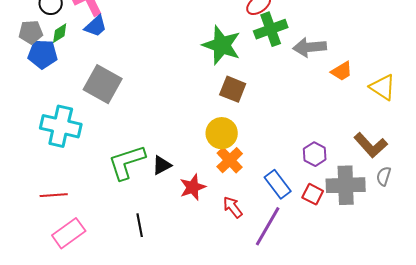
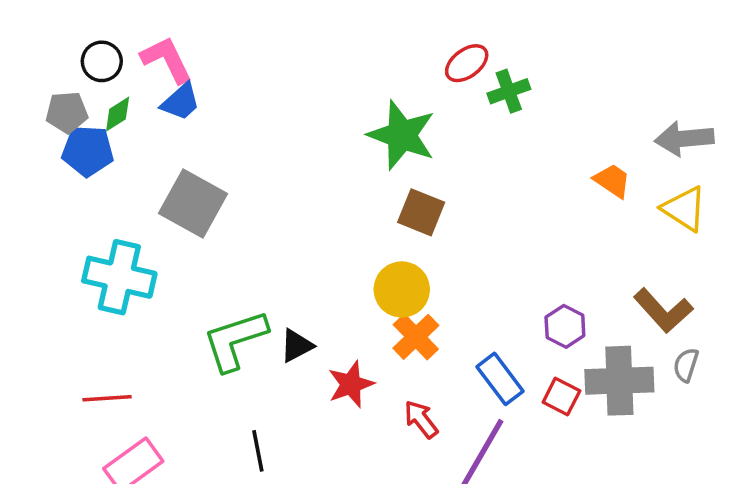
green cross: (271, 29) -> (509, 91), moved, size x0.7
gray arrow: (310, 47) -> (684, 139), moved
orange trapezoid: (342, 71) -> (612, 181), turned -115

